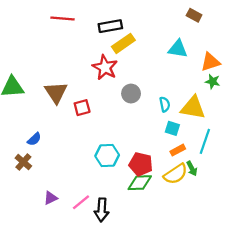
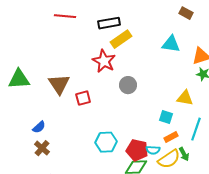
cyan semicircle: (165, 104) -> (153, 150), moved, turned 104
yellow triangle: (193, 108) -> (185, 98), size x0.7
brown cross: (23, 162) -> (42, 148), moved

